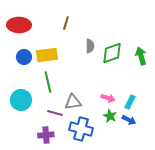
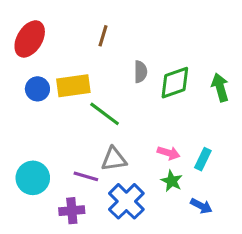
red ellipse: (19, 25) -> (30, 39), turned -60
green line: (48, 82) -> (105, 114), moved, turned -40
cyan circle: (21, 100) -> (33, 178), moved
blue arrow: (129, 120) -> (201, 206), moved
blue cross: (81, 129) -> (126, 201), turned 30

